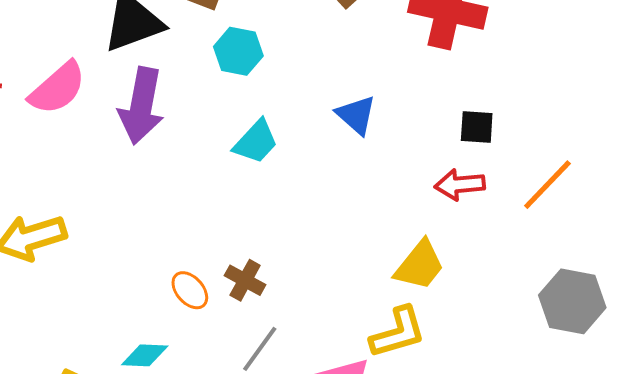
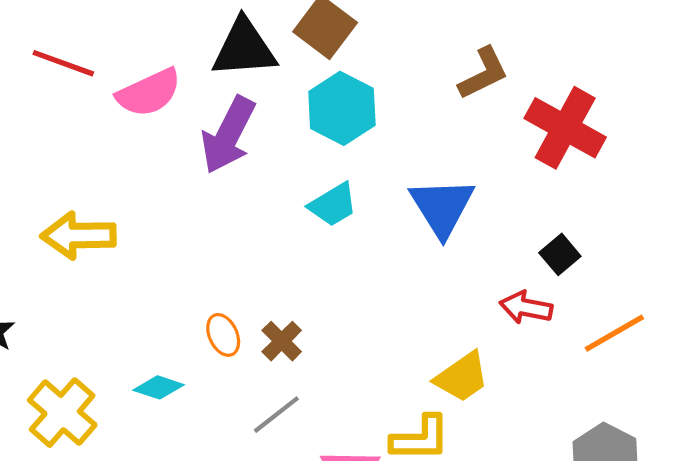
cyan hexagon: (238, 51) -> (342, 108), size x1.4
blue triangle: (356, 115) -> (442, 207), size x1.5
black square: (477, 127) -> (560, 254), turned 30

